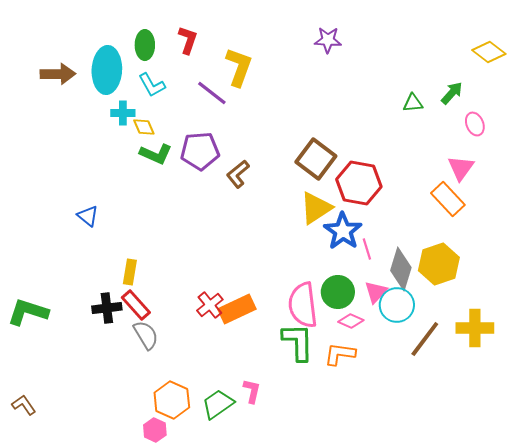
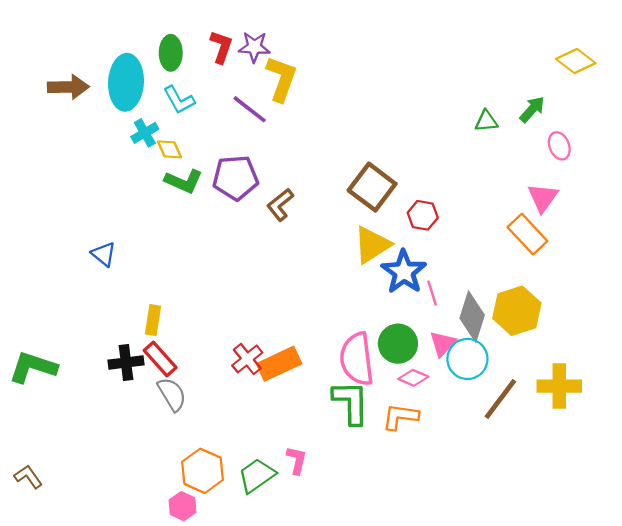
purple star: (328, 40) -> (254, 47), moved
cyan cross: (123, 113) -> (145, 133), turned -30
red hexagon: (359, 183) -> (423, 215), size x0.6

